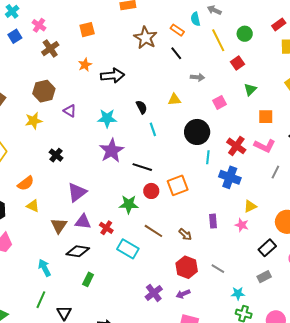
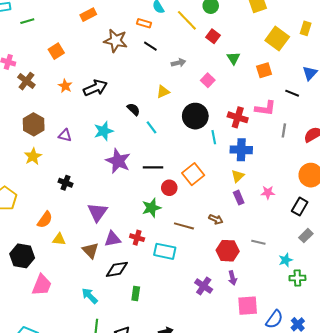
orange square: (266, 117) -> (264, 70), moved
yellow triangle: (250, 206) -> (238, 176), moved
purple arrow: (183, 294) -> (232, 278), turned -64

